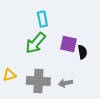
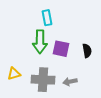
green arrow: (35, 43) -> (40, 42), turned -40
purple square: (68, 44) -> (61, 49), moved

